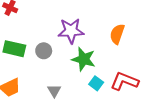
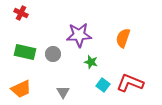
green star: (84, 59) -> (91, 62), size x0.6

